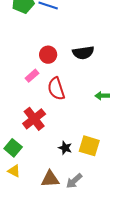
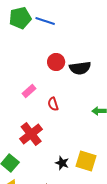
red circle: (48, 55) -> (56, 62), moved
red semicircle: (56, 89) -> (53, 104), size x0.6

